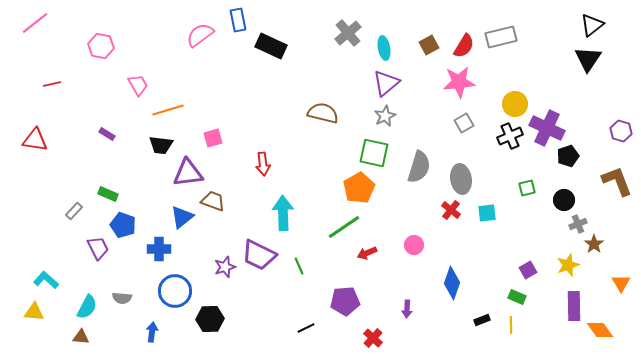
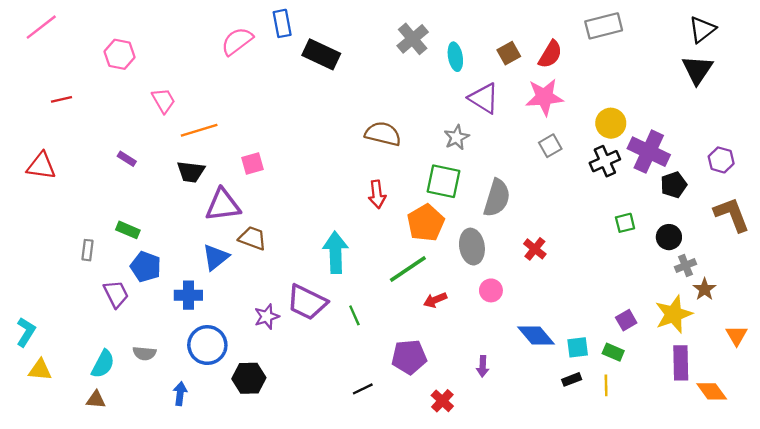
gray rectangle: (501, 37) -> (604, 26), moved
purple triangle: (386, 83) -> (484, 98), moved, turned -48
purple hexagon: (621, 131) -> (721, 160), moved
red arrow: (263, 164) -> (377, 194), moved
gray ellipse: (461, 179) -> (472, 247), moved
gray rectangle: (74, 211) -> (88, 250), turned -36
cyan square: (487, 213) -> (578, 347), moved
yellow star: (568, 265) -> (674, 314), size x1.4
cyan L-shape: (46, 280) -> (26, 332), moved, turned 80
blue diamond: (452, 283) -> (536, 336), turned -60

